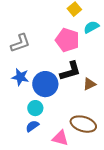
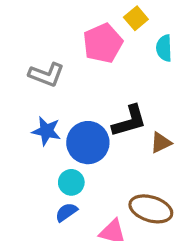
cyan semicircle: (91, 27) -> (164, 48), turned -63
pink pentagon: (67, 40) -> (103, 43), moved, turned 30
gray L-shape: (20, 43) -> (46, 75), turned 40

